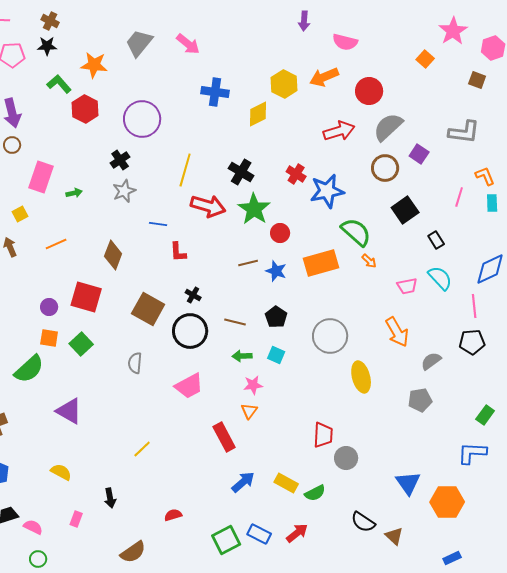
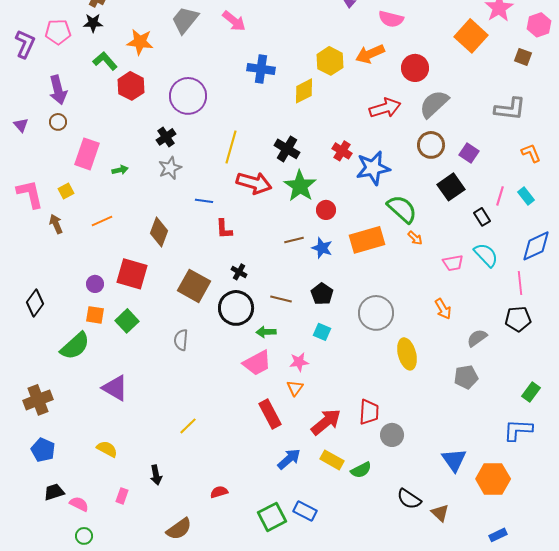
orange square: (425, 59) -> (471, 36), size x1.8
purple square: (419, 154) -> (469, 153), moved
pink line: (459, 197) -> (500, 196), moved
cyan rectangle: (492, 203) -> (526, 196), moved, turned -36
orange arrow: (397, 332) -> (443, 309), size x0.7
green arrow: (242, 356) -> (266, 332), moved
pink trapezoid: (189, 386) -> (257, 363), moved
red arrow: (297, 533) -> (326, 422), moved, size x1.4

